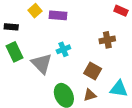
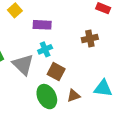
purple rectangle: (58, 15) -> (42, 25), moved
brown square: (93, 71) -> (56, 72), moved

